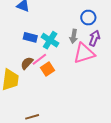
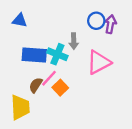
gray arrow: (74, 36) -> (74, 41), moved
blue rectangle: (30, 37) -> (34, 55), size x1.5
purple arrow: (94, 38) -> (110, 24), moved

